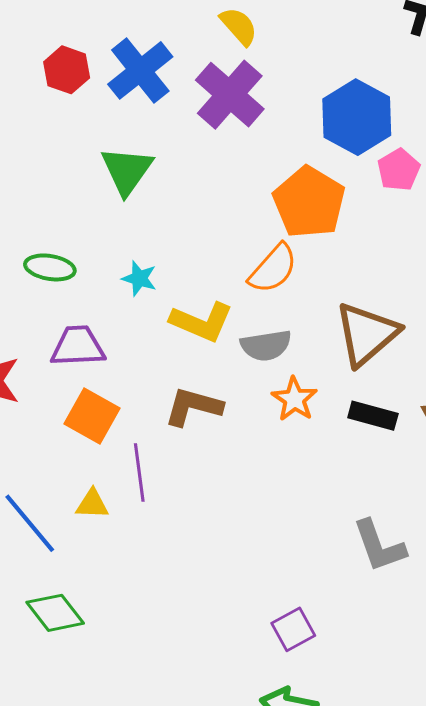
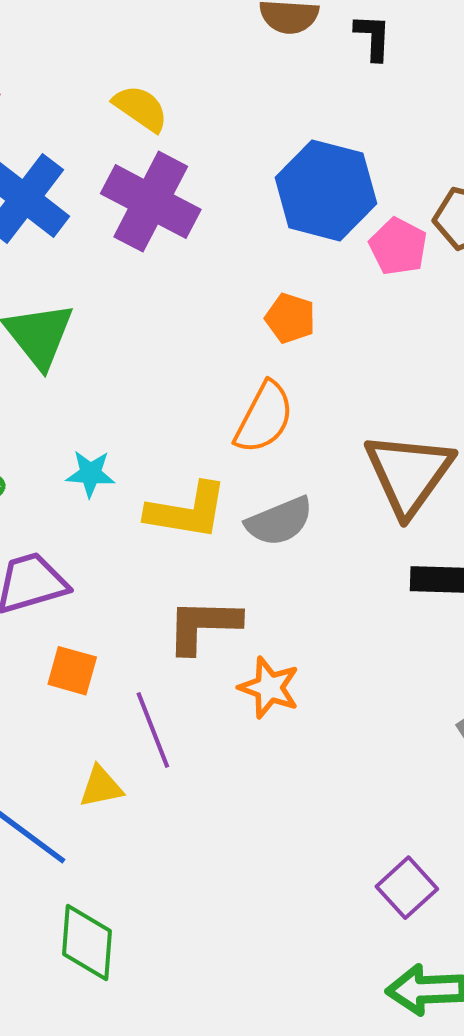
orange pentagon: (309, 202) -> (290, 318), size x0.5
orange star: (294, 399) -> (269, 688), moved
orange square: (92, 416) -> (72, 671), size x0.7
green diamond: (55, 613) -> (87, 942), turned 56

